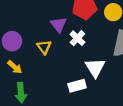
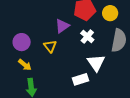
purple triangle: (58, 25) -> (62, 26), turned 35
white cross: (77, 38) -> (87, 37), moved

